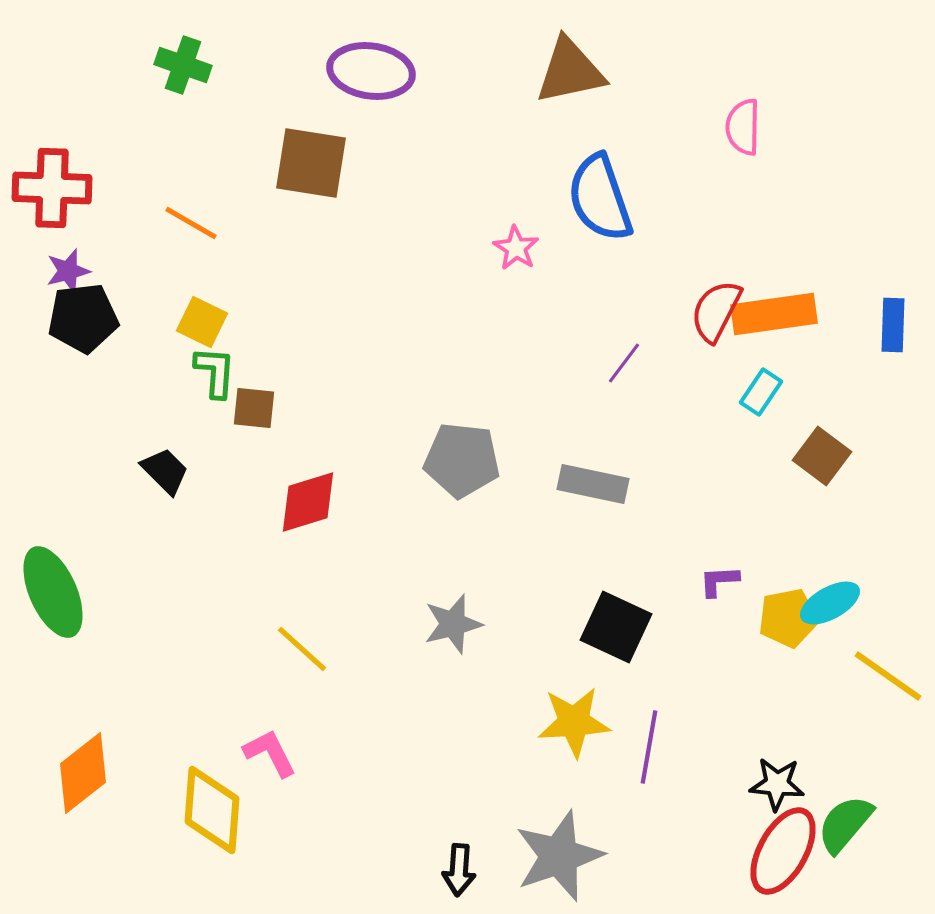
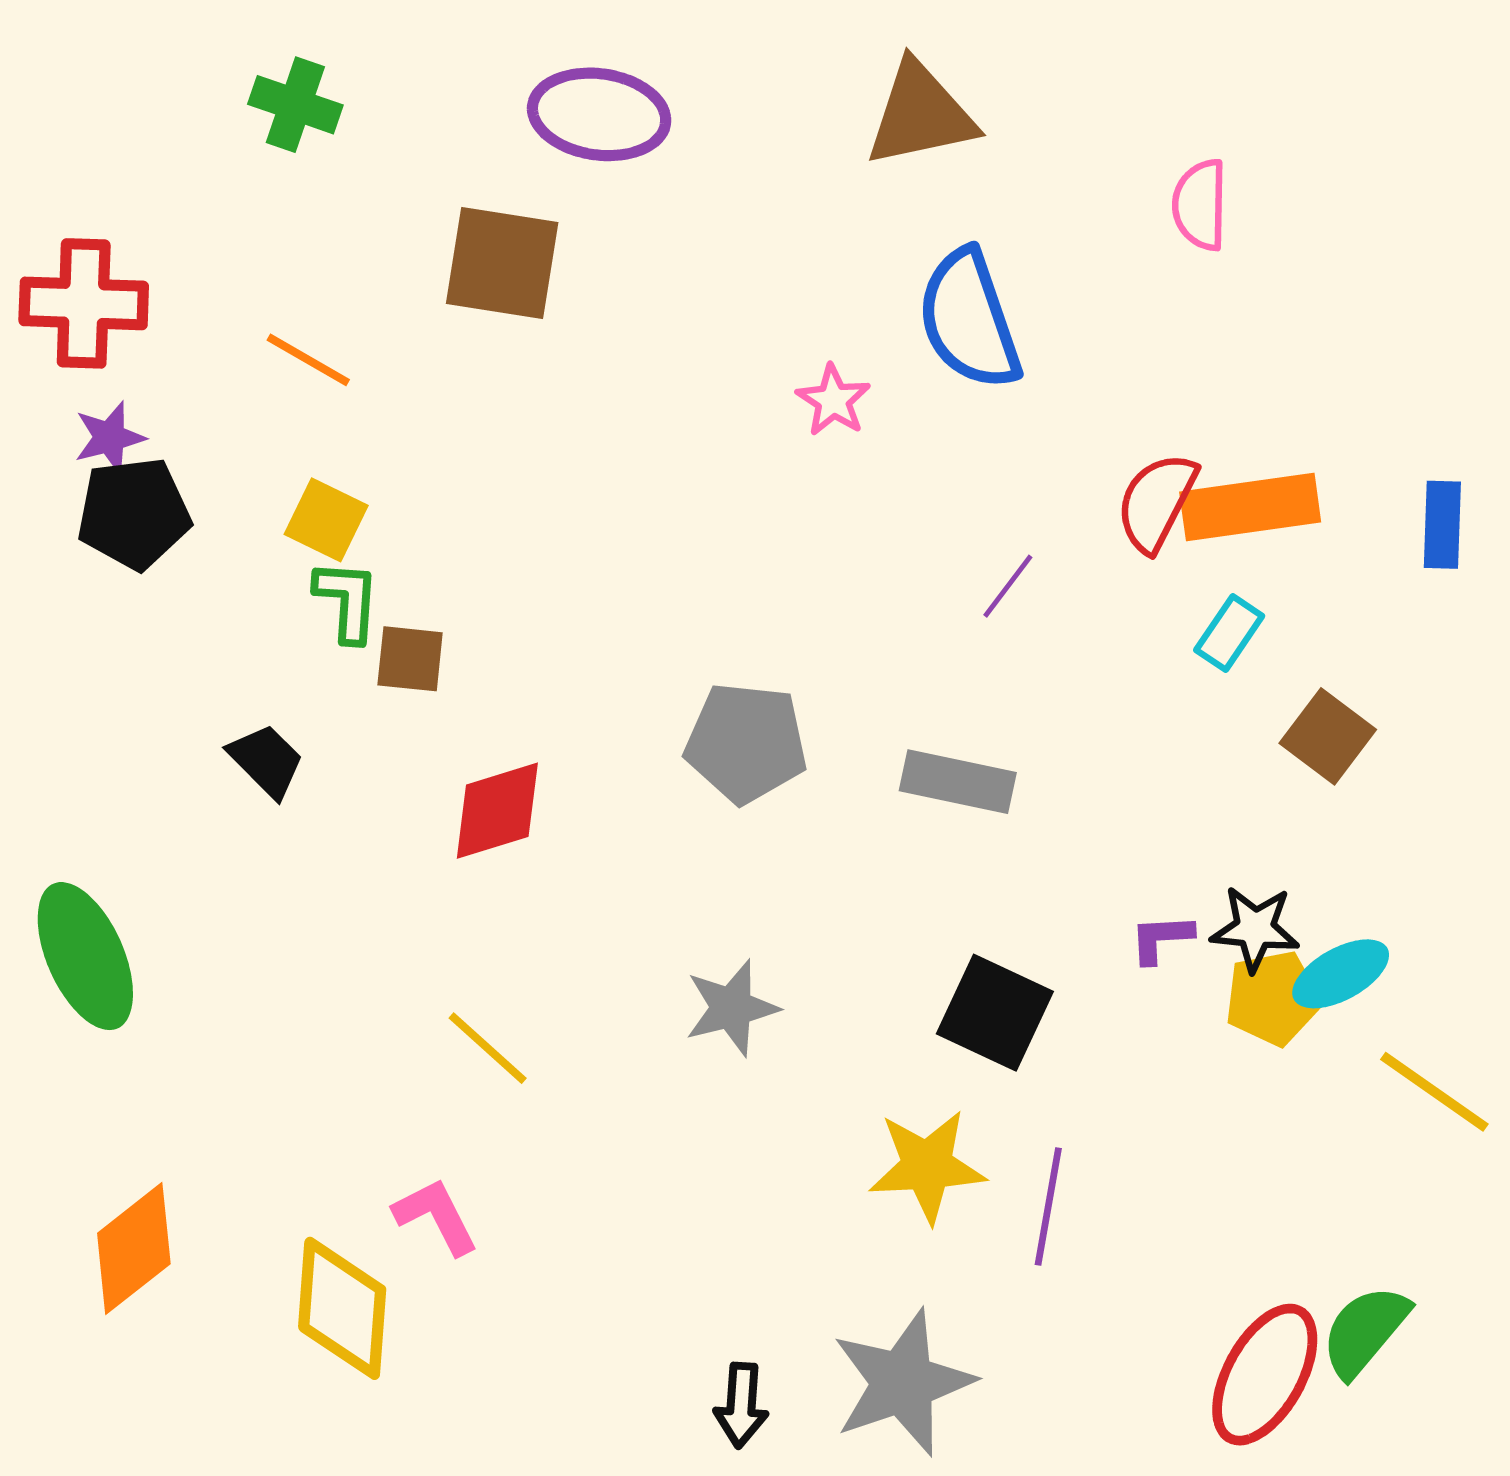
black star: (777, 784) -> (1255, 929), moved

